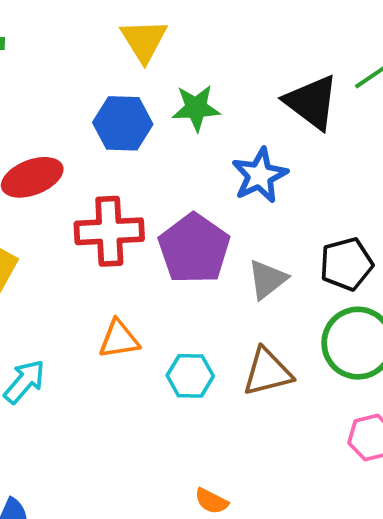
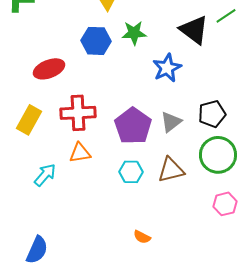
red cross: (109, 231) -> (78, 113), moved
purple pentagon: (194, 249) -> (133, 126), moved
orange triangle: (119, 339) -> (80, 153), moved

